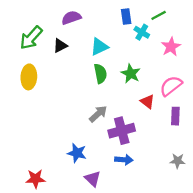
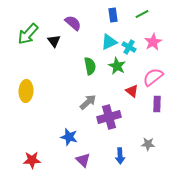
purple semicircle: (71, 18) -> (73, 23), moved, turned 60
cyan cross: (142, 32) -> (129, 47), moved
black triangle: (60, 46) -> (54, 41), turned -40
cyan triangle: (99, 47) -> (109, 42), moved
yellow ellipse: (29, 77) -> (26, 91), moved
blue arrow: (124, 160) -> (120, 156), moved, turned 84
gray star: (178, 161) -> (148, 144), moved

